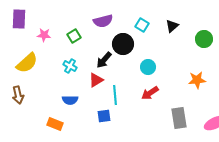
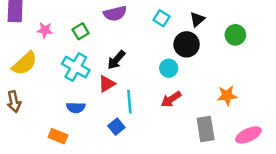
black circle: (123, 44) -> (187, 44), moved
cyan cross: (70, 66) -> (76, 67), size x1.6
orange star: (197, 80) -> (227, 96), moved
blue square: (104, 116) -> (116, 127), turned -32

